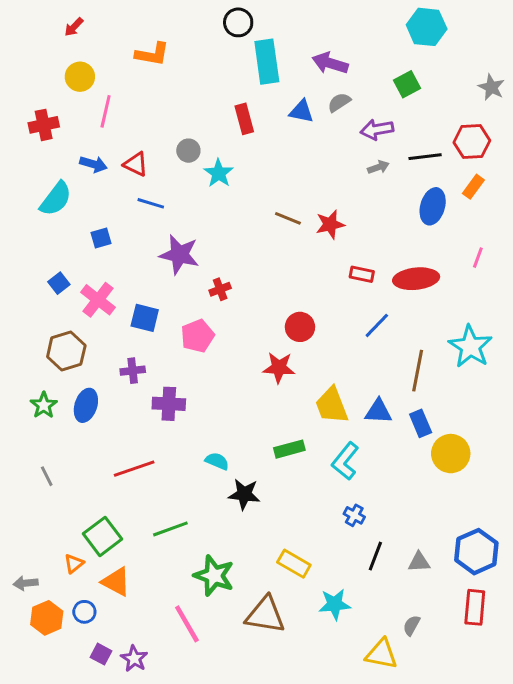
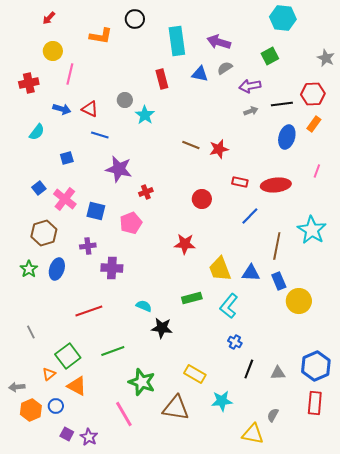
black circle: (238, 22) -> (135, 19), moved
cyan semicircle: (56, 199) -> (37, 132), size x0.7
red circle: (300, 327) -> (202, 199), moved
gray line: (47, 476) -> (31, 332), moved

